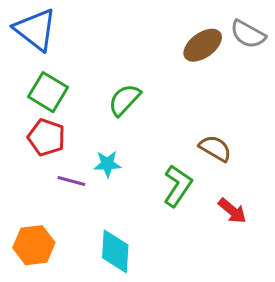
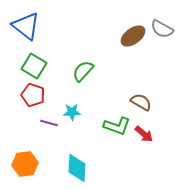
green L-shape: (178, 186) -> (117, 126), turned 76
red arrow: (232, 211) -> (144, 134), moved

